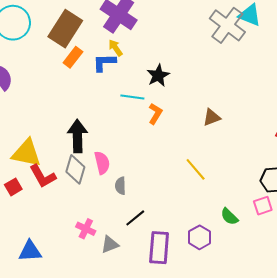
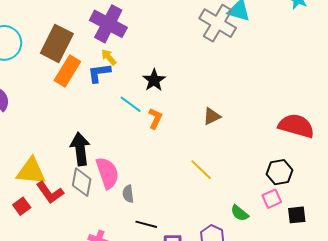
orange rectangle: (73, 57) -> (67, 71), size x1.4
cyan line: (132, 97) -> (131, 104), turned 35
pink semicircle: (102, 163) -> (107, 173), size x1.4
black line: (135, 218) -> (146, 224), turned 60

